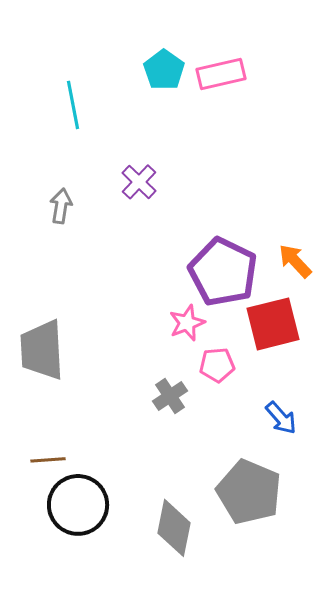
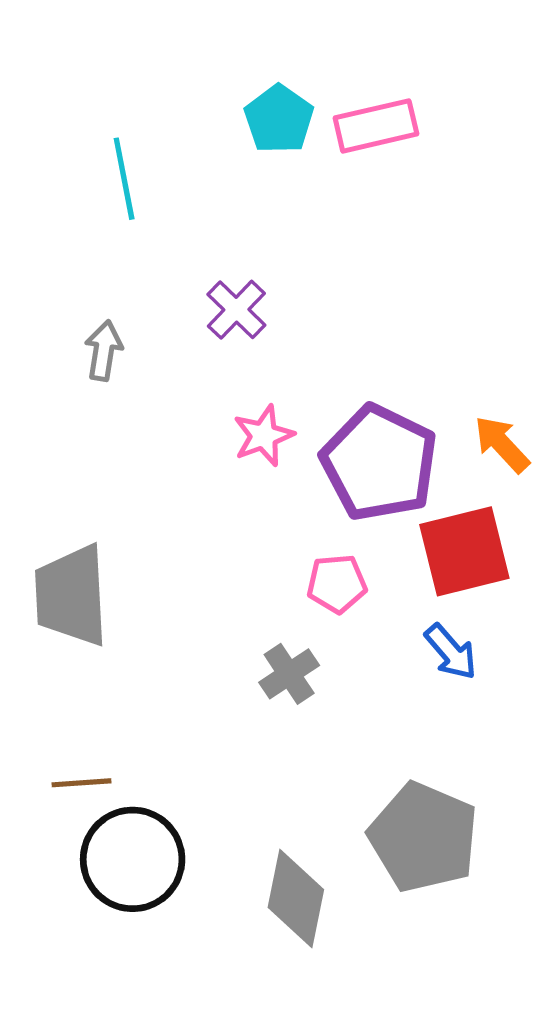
pink star: (187, 323) -> (264, 436), moved
pink pentagon: (217, 365) -> (337, 584), moved
blue arrow: (281, 418) -> (451, 652), moved

